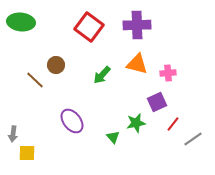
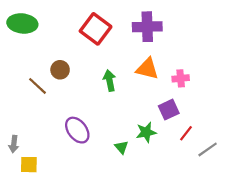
green arrow: (102, 75) -> (110, 81), turned 126

